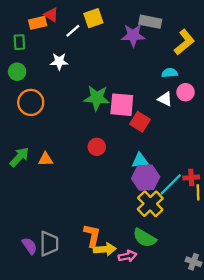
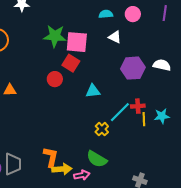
cyan semicircle: (170, 73) -> (106, 14), moved
pink circle: (186, 92) -> (133, 14), moved
red square: (140, 122) -> (71, 63), moved
purple hexagon: (146, 178) -> (133, 68), moved
yellow cross: (150, 204) -> (102, 129), size x0.6

